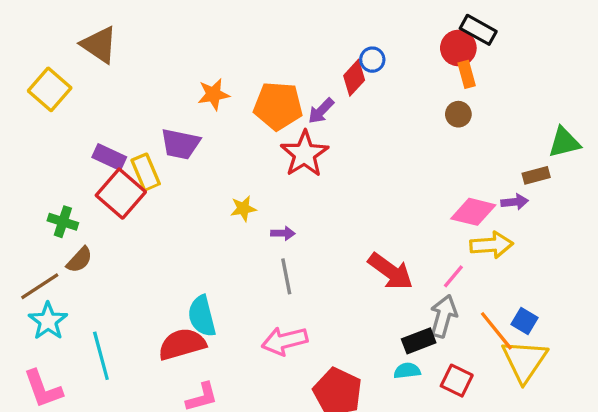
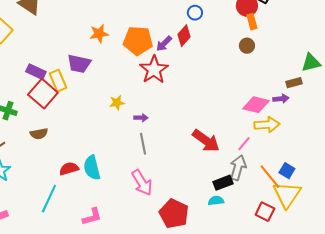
red diamond: (354, 78) -> (184, 36), moved
brown semicircle: (79, 260) -> (39, 134), moved, turned 36
pink arrow: (285, 341) -> (142, 183), turned -108
red semicircle: (182, 344) -> (69, 169), moved, size x0.7
cyan line: (101, 356) -> (49, 199), moved, turned 40
red square: (457, 381) -> (265, 212), moved

